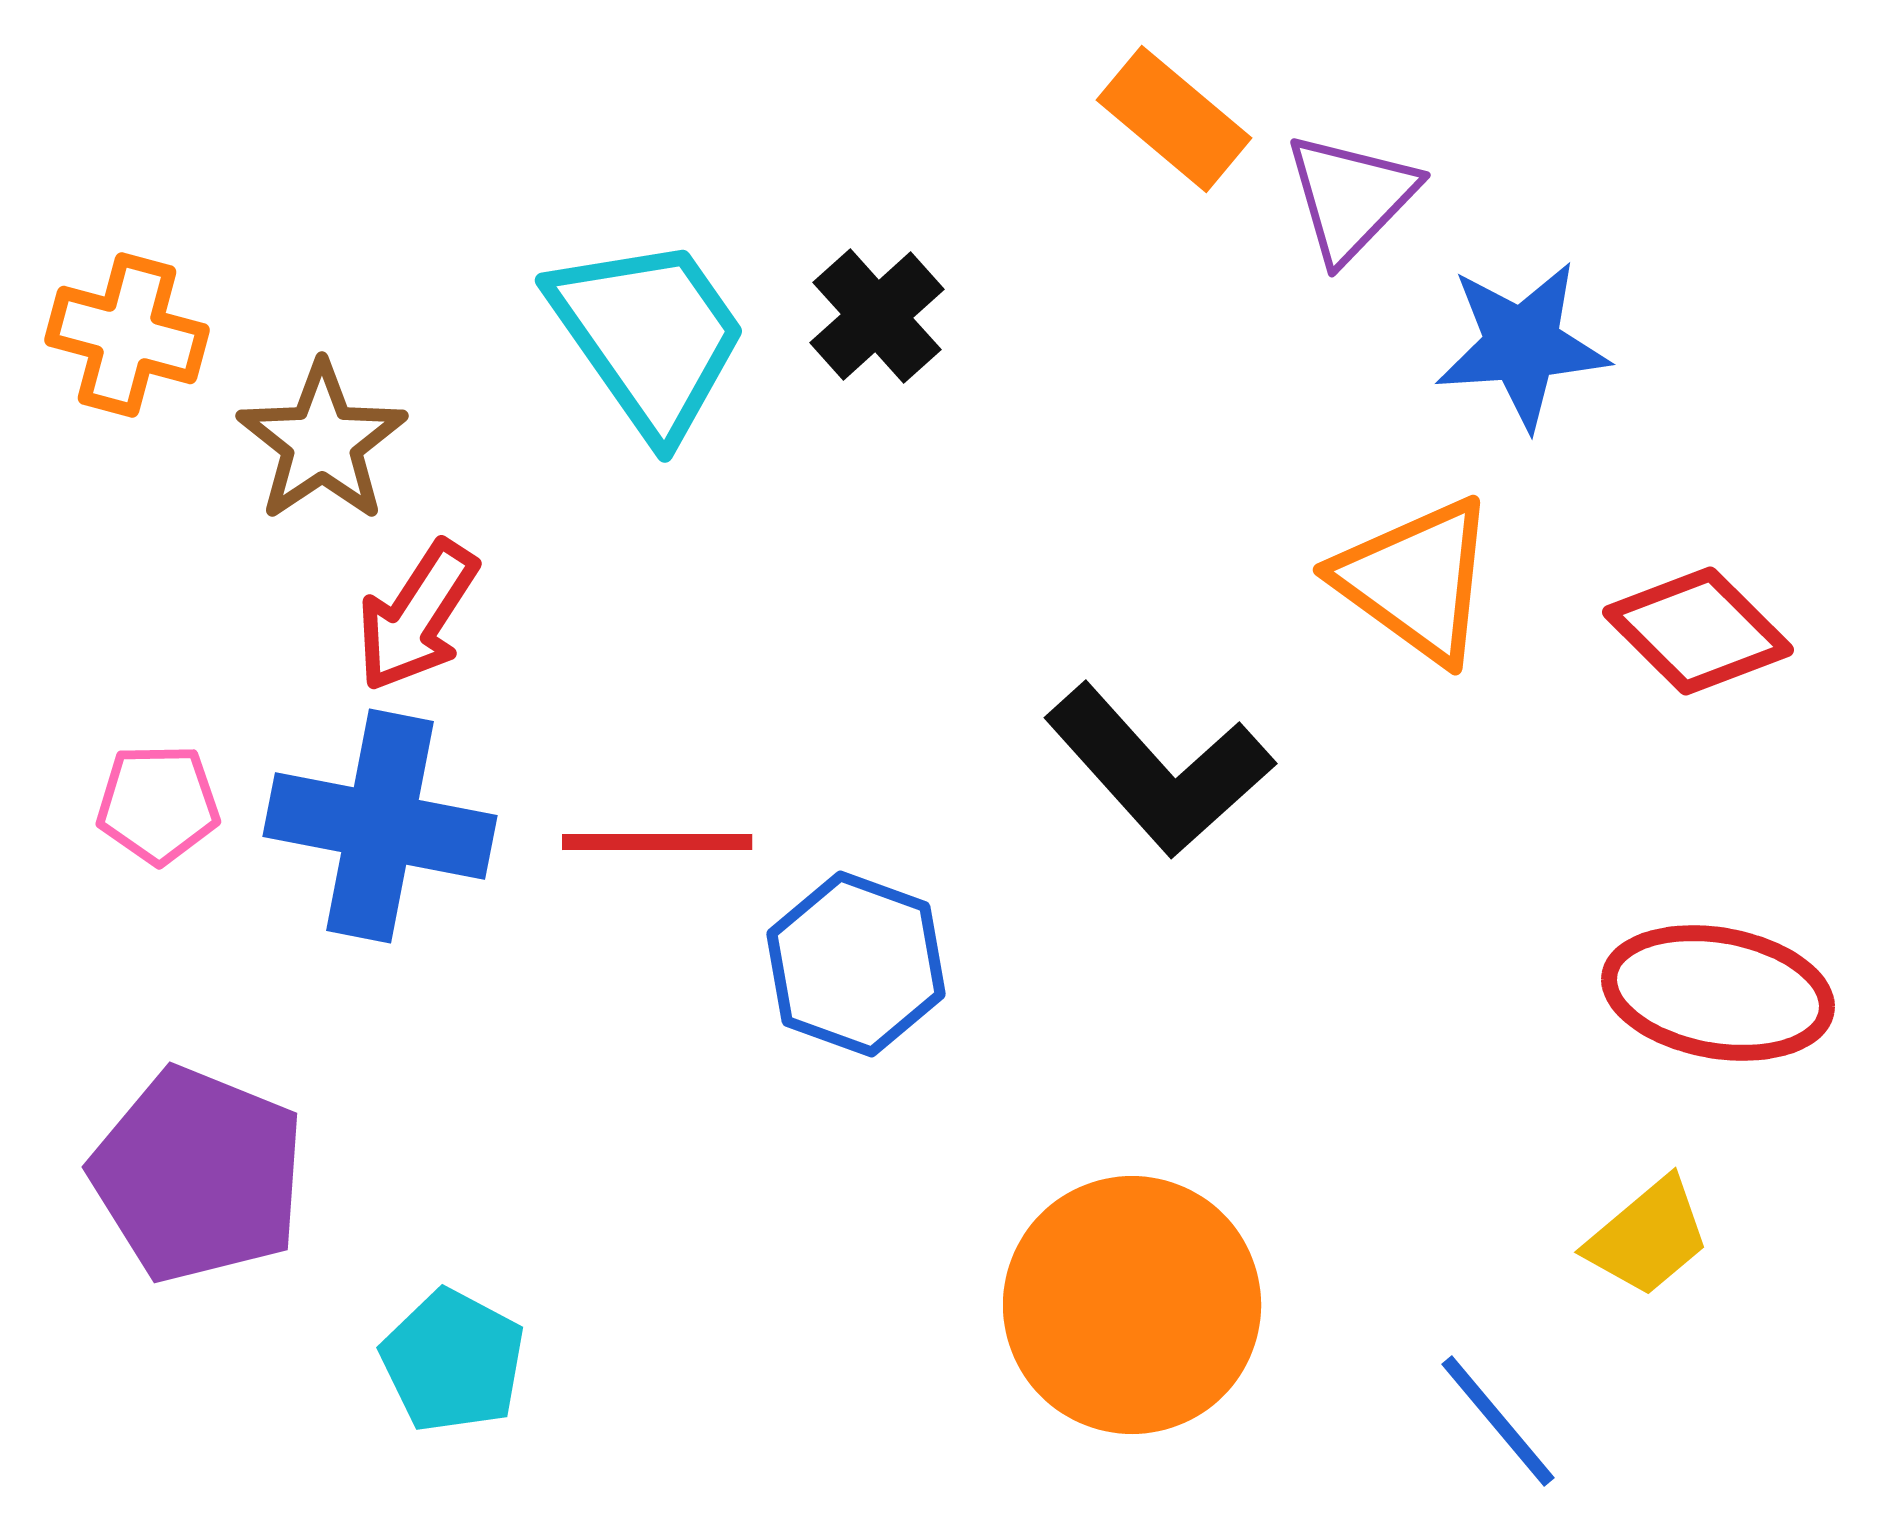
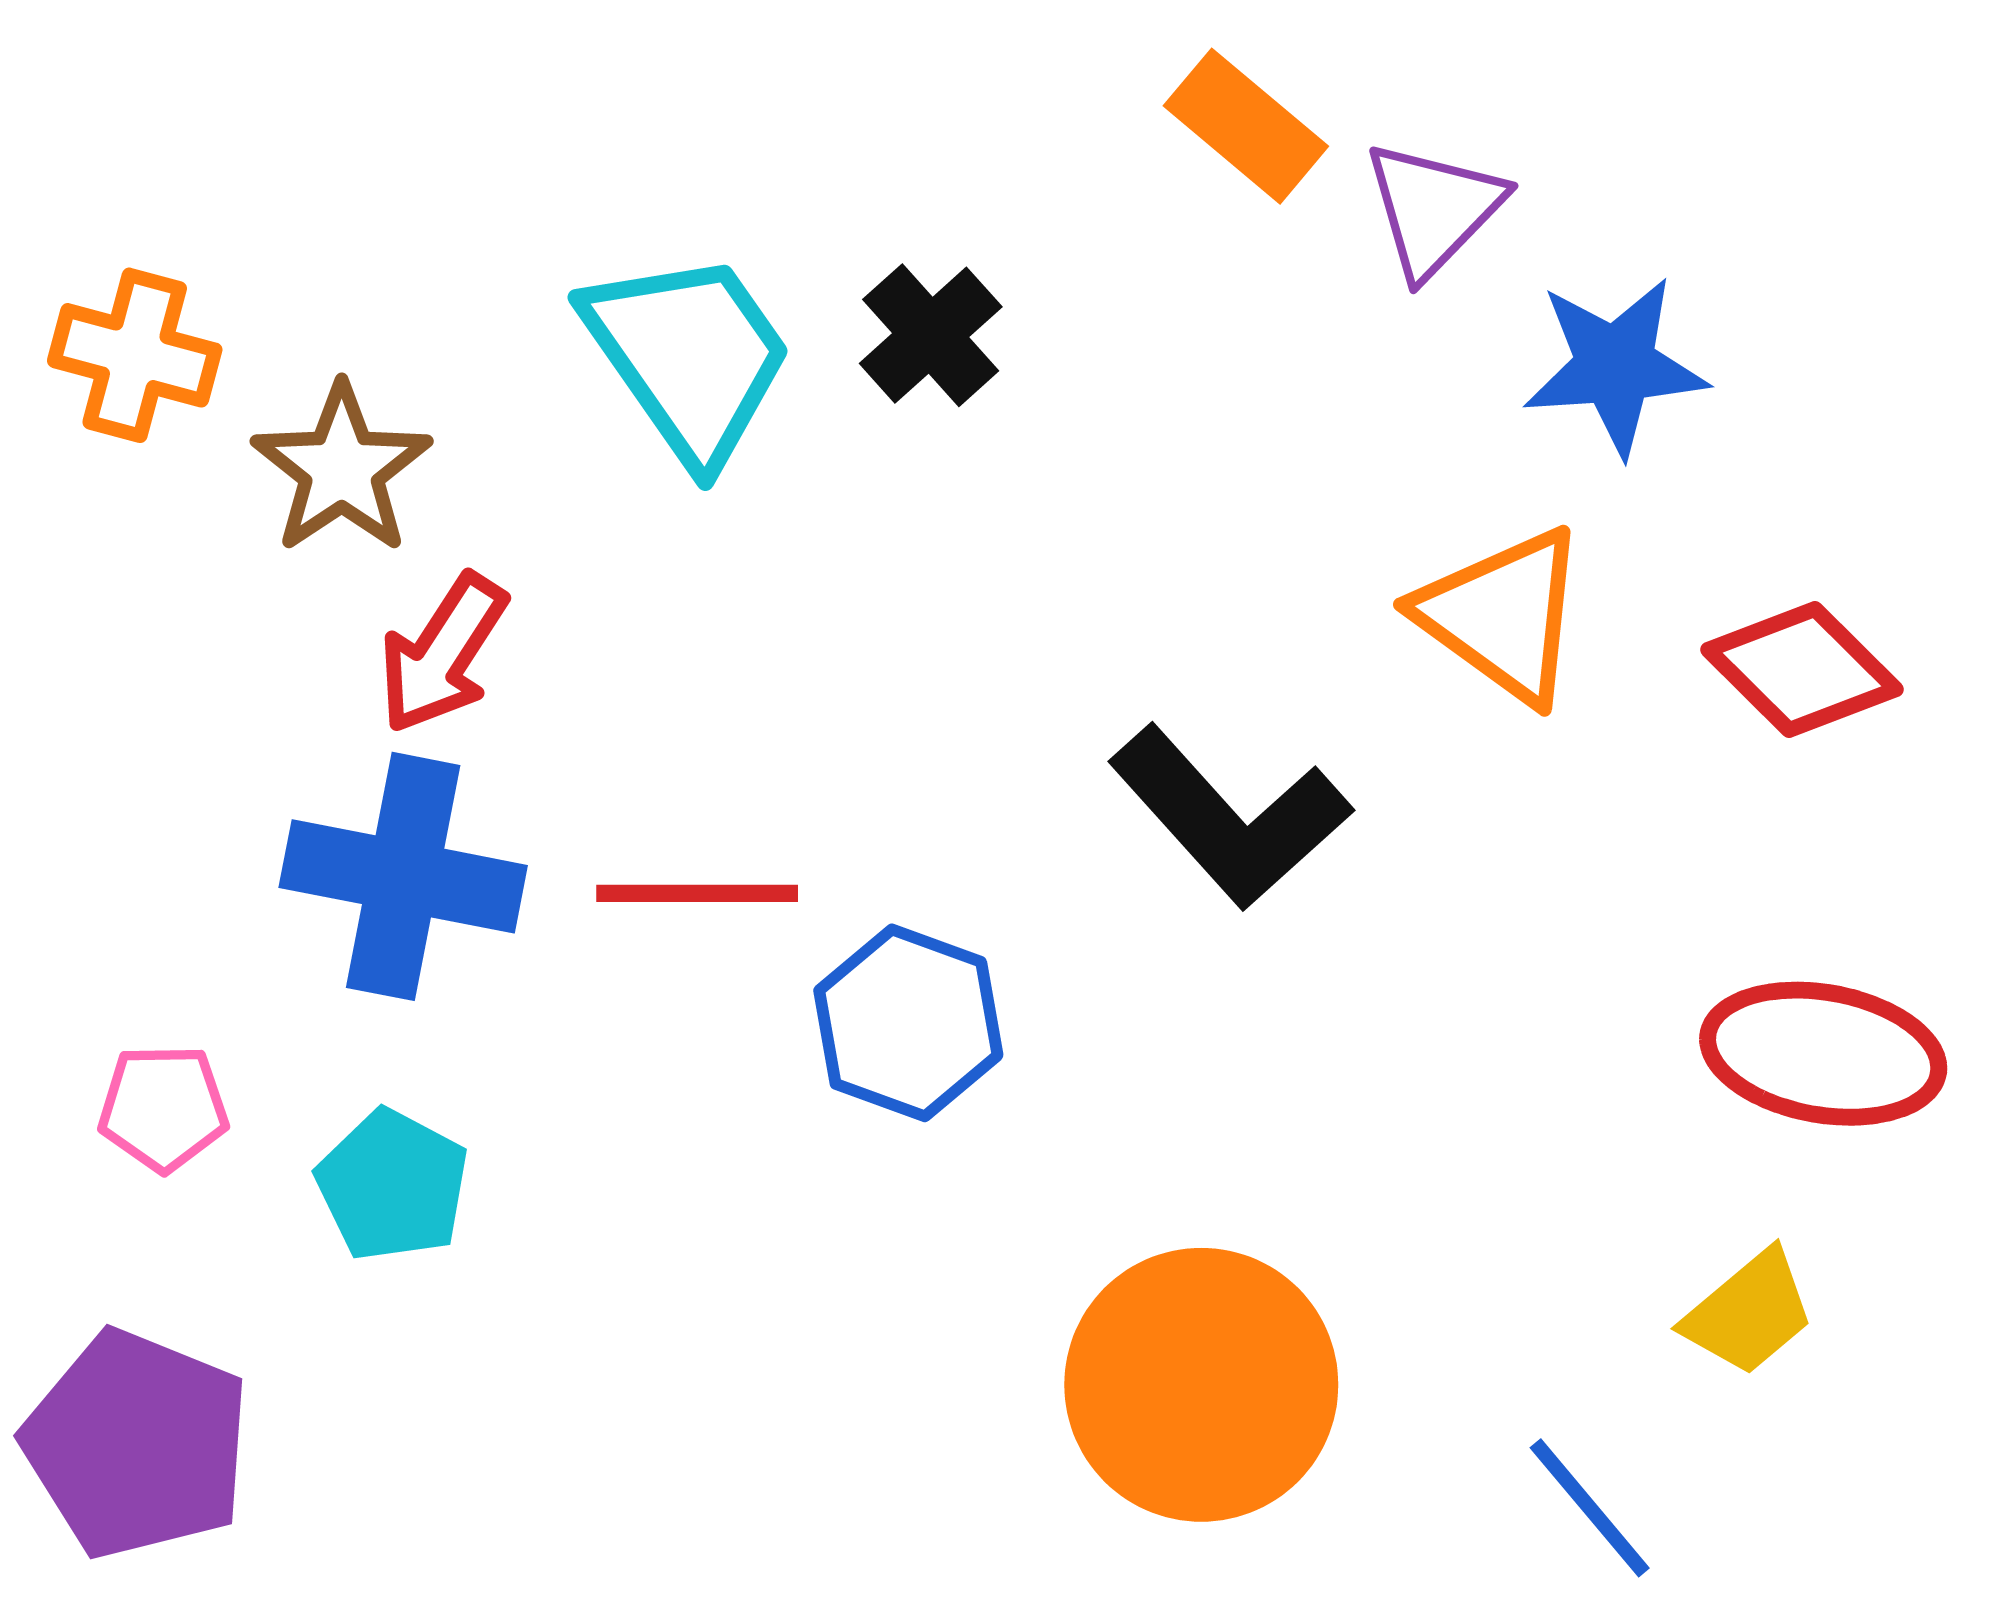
pink pentagon: (158, 804) -> (163, 1108), moved
purple pentagon: (198, 1175) -> (137, 1444), moved
cyan pentagon: (453, 1361) -> (393, 1185), moved

